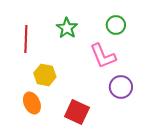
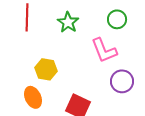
red line: (26, 39) -> (27, 17), moved

